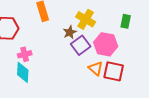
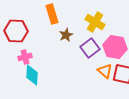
brown star: (70, 32) -> (66, 35), moved
pink cross: (25, 54) -> (25, 57), moved

